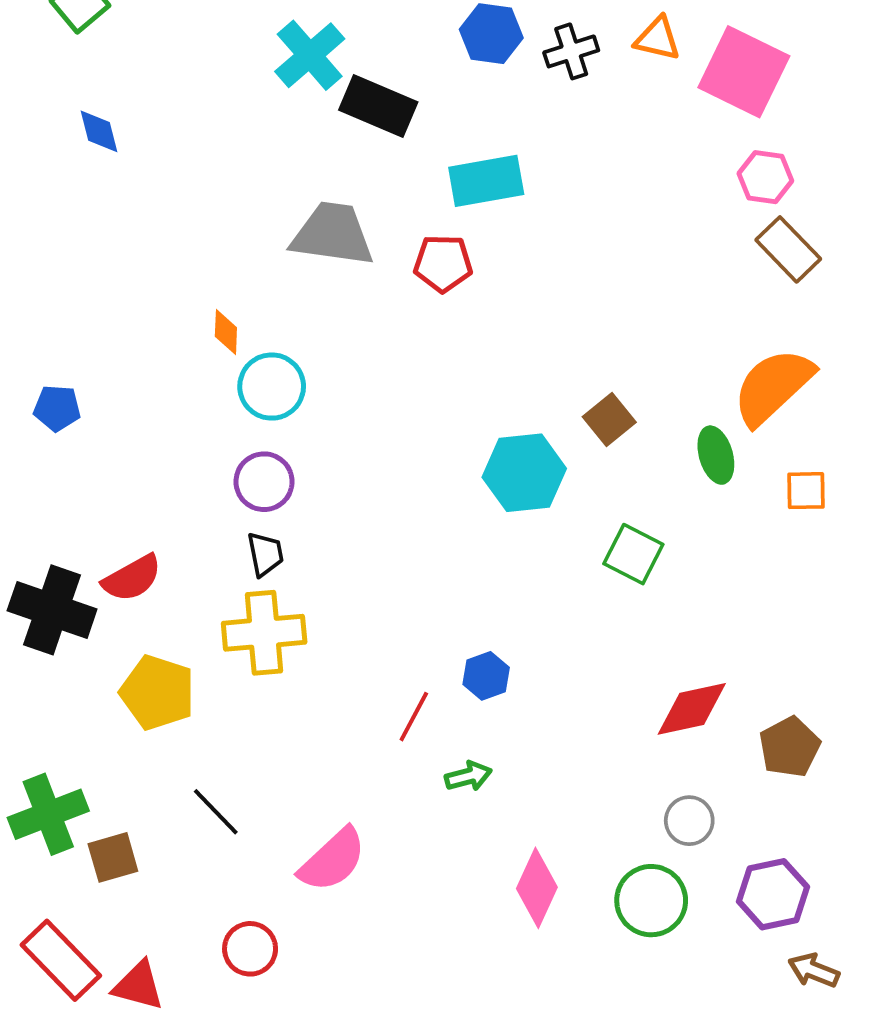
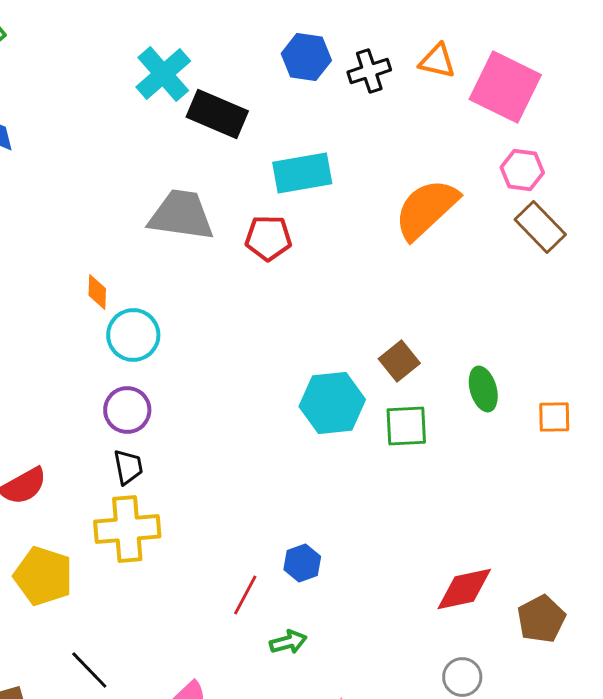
orange semicircle: (773, 387) -> (426, 209), moved
green square: (633, 554) -> (406, 426), moved, turned -30

